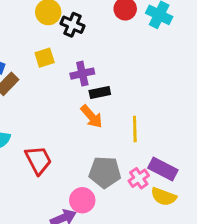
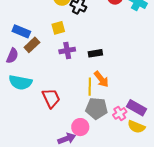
purple cross: (82, 74) -> (67, 50), moved
orange arrow: (92, 116) -> (101, 79), moved
yellow line: (135, 129) -> (90, 87), moved

